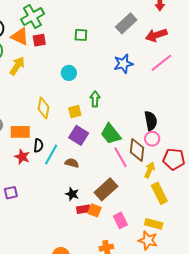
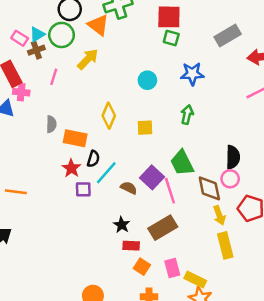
red square: (39, 40) -> (169, 17), moved, size x1.5
blue star: (123, 64) -> (192, 74), moved
green arrow: (95, 99) -> (187, 115), moved
purple square: (79, 135) -> (152, 177), moved
brown diamond: (137, 150) -> (209, 188), turned -30
pink line: (120, 157) -> (170, 191), moved
yellow arrow: (150, 170) -> (219, 215), turned 126
purple square: (11, 193) -> (83, 189), moved
orange square: (94, 210) -> (142, 267), moved
yellow rectangle: (154, 224) -> (195, 279), moved

